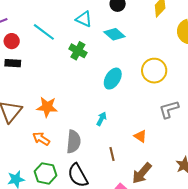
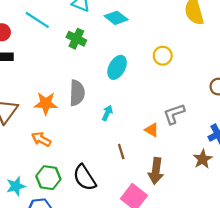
yellow circle: (154, 71) -> (163, 56), size x0.7
gray L-shape: (169, 109) -> (174, 114), moved
gray semicircle: (74, 142) -> (77, 93), moved
brown arrow: (142, 173) -> (156, 171), turned -30

